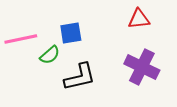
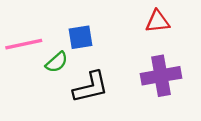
purple cross: (142, 67) -> (161, 76), turned -36

